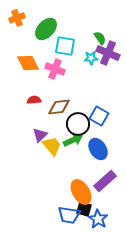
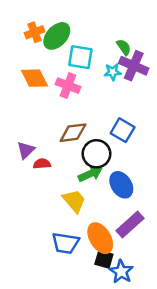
orange cross: (17, 18) -> (34, 32), moved
red semicircle: (34, 100) -> (42, 164), moved
blue square: (99, 116) -> (123, 130), moved
purple triangle: (40, 135) -> (26, 150), moved
yellow trapezoid: (52, 146) -> (74, 201), moved
blue trapezoid: (69, 215) -> (65, 243), moved

